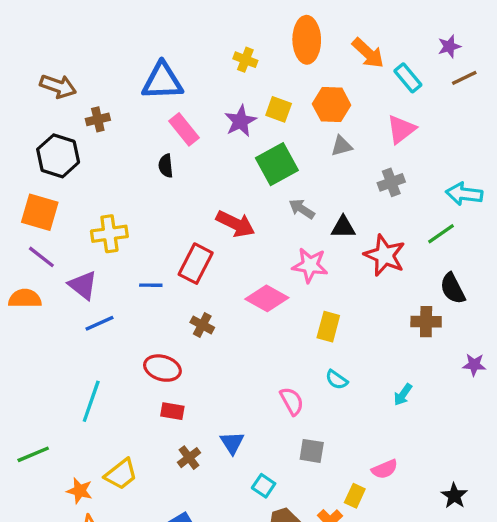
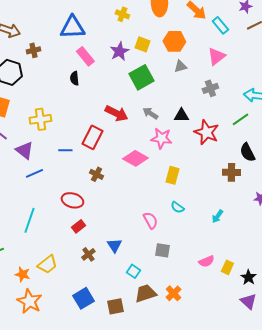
gray arrow: (302, 209) -> (150, 113), moved
red rectangle: (172, 411) -> (78, 226), turned -48
yellow rectangle: (355, 496) -> (227, 267), moved

